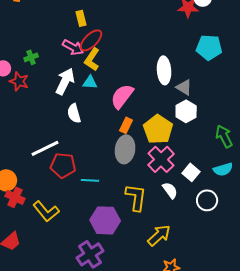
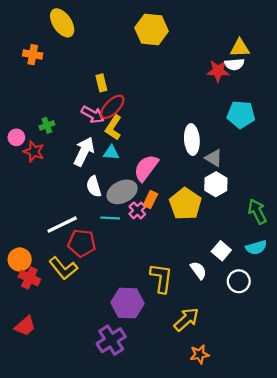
gray ellipse: (125, 149) -> (122, 192), moved, turned 56
pink cross: (161, 159) -> (137, 210), moved, size x0.6
cyan line: (90, 180) -> (110, 218), moved
yellow L-shape: (46, 211) -> (63, 268), moved

